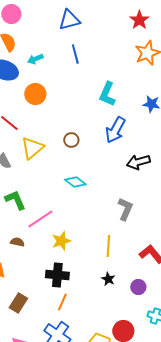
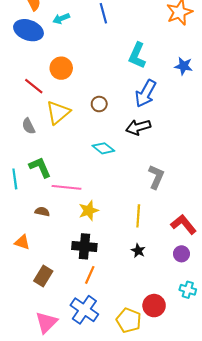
orange circle: (35, 94) -> (61, 68), moved
black arrow: (138, 162) -> (138, 127), moved
pink line: (40, 219) -> (66, 187), turned 40
purple circle: (138, 287) -> (181, 254), moved

